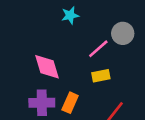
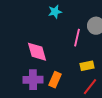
pink line: (98, 49) -> (77, 38), turned -36
yellow rectangle: (101, 76) -> (87, 66), moved

